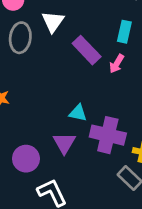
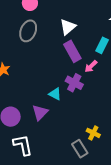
white triangle: (53, 22) -> (68, 27), moved
purple cross: (108, 135) -> (74, 83), moved, size x0.7

